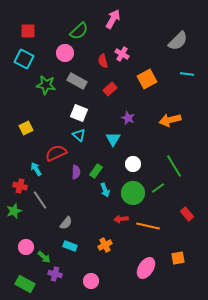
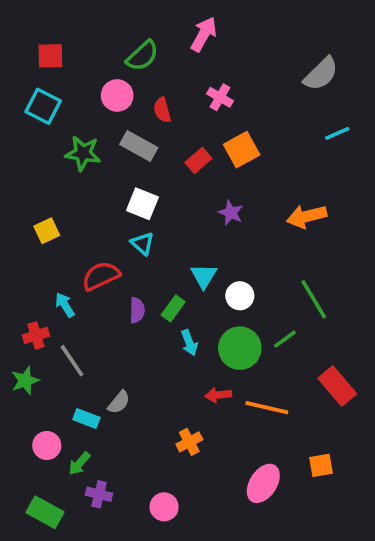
red semicircle: (103, 61) -> (162, 110), moved
cyan line: (187, 74) -> (337, 133), turned -32
orange square: (147, 79) -> (242, 150), moved
cyan triangle: (113, 139) -> (204, 276), moved
red cross: (20, 186) -> (36, 335), turned -32
red rectangle: (187, 214) -> (337, 386), size x1.5
cyan rectangle: (70, 246) -> (86, 418), moved
green arrow: (44, 257) -> (79, 464), turned 88

